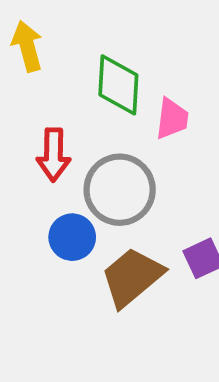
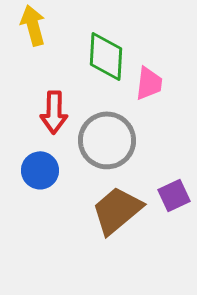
blue circle: (72, 237) -> (40, 170), moved

